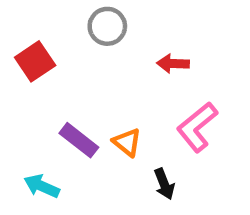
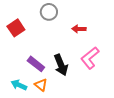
orange triangle: (127, 142) -> (41, 85), moved
black arrow: (164, 184) -> (61, 65), moved, size x1.5

